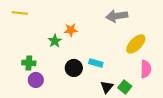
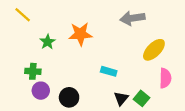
yellow line: (20, 13) -> (23, 15), turned 35
orange star: (71, 30) -> (80, 34), size x1.5
green star: (55, 41) -> (48, 42), moved
black circle: (74, 68) -> (69, 97), moved

